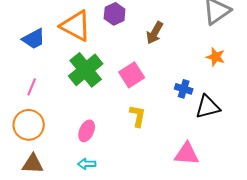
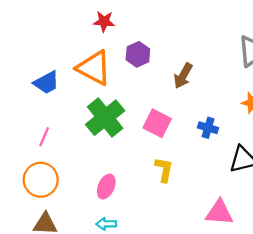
pink square: (132, 75) -> (157, 123), turned -30
blue cross: (184, 89) -> (208, 128), moved

